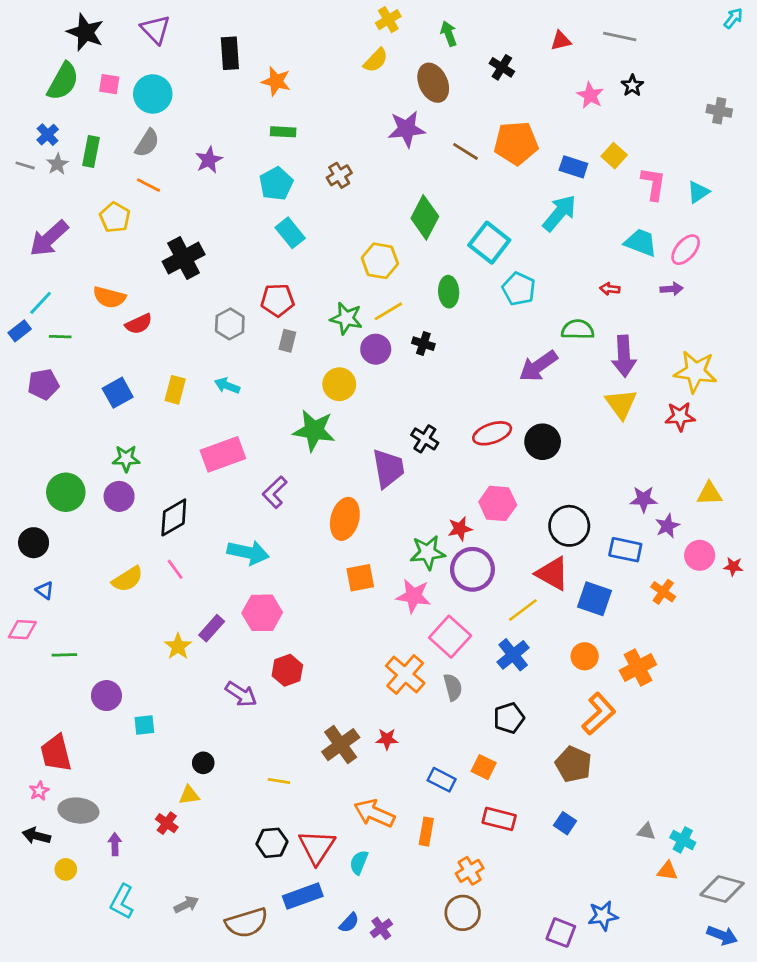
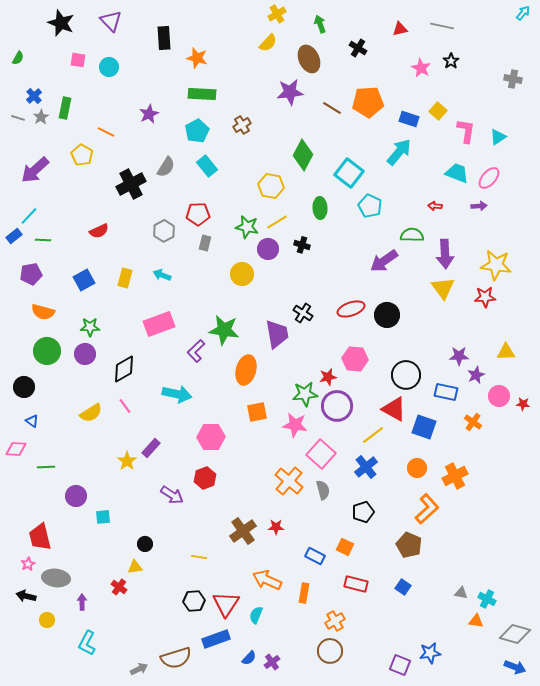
green semicircle: (63, 81) -> (18, 58), moved, size x0.5
cyan circle: (153, 94) -> (109, 67), size x0.7
green rectangle: (283, 132) -> (202, 94), size x1.5
gray semicircle: (147, 143) -> (166, 167), moved
orange semicircle: (109, 297) -> (43, 312), moved
green star: (314, 431) -> (224, 330), moved
pink hexagon: (262, 613) -> (211, 437), moved
gray arrow: (186, 904) -> (139, 669), moved

